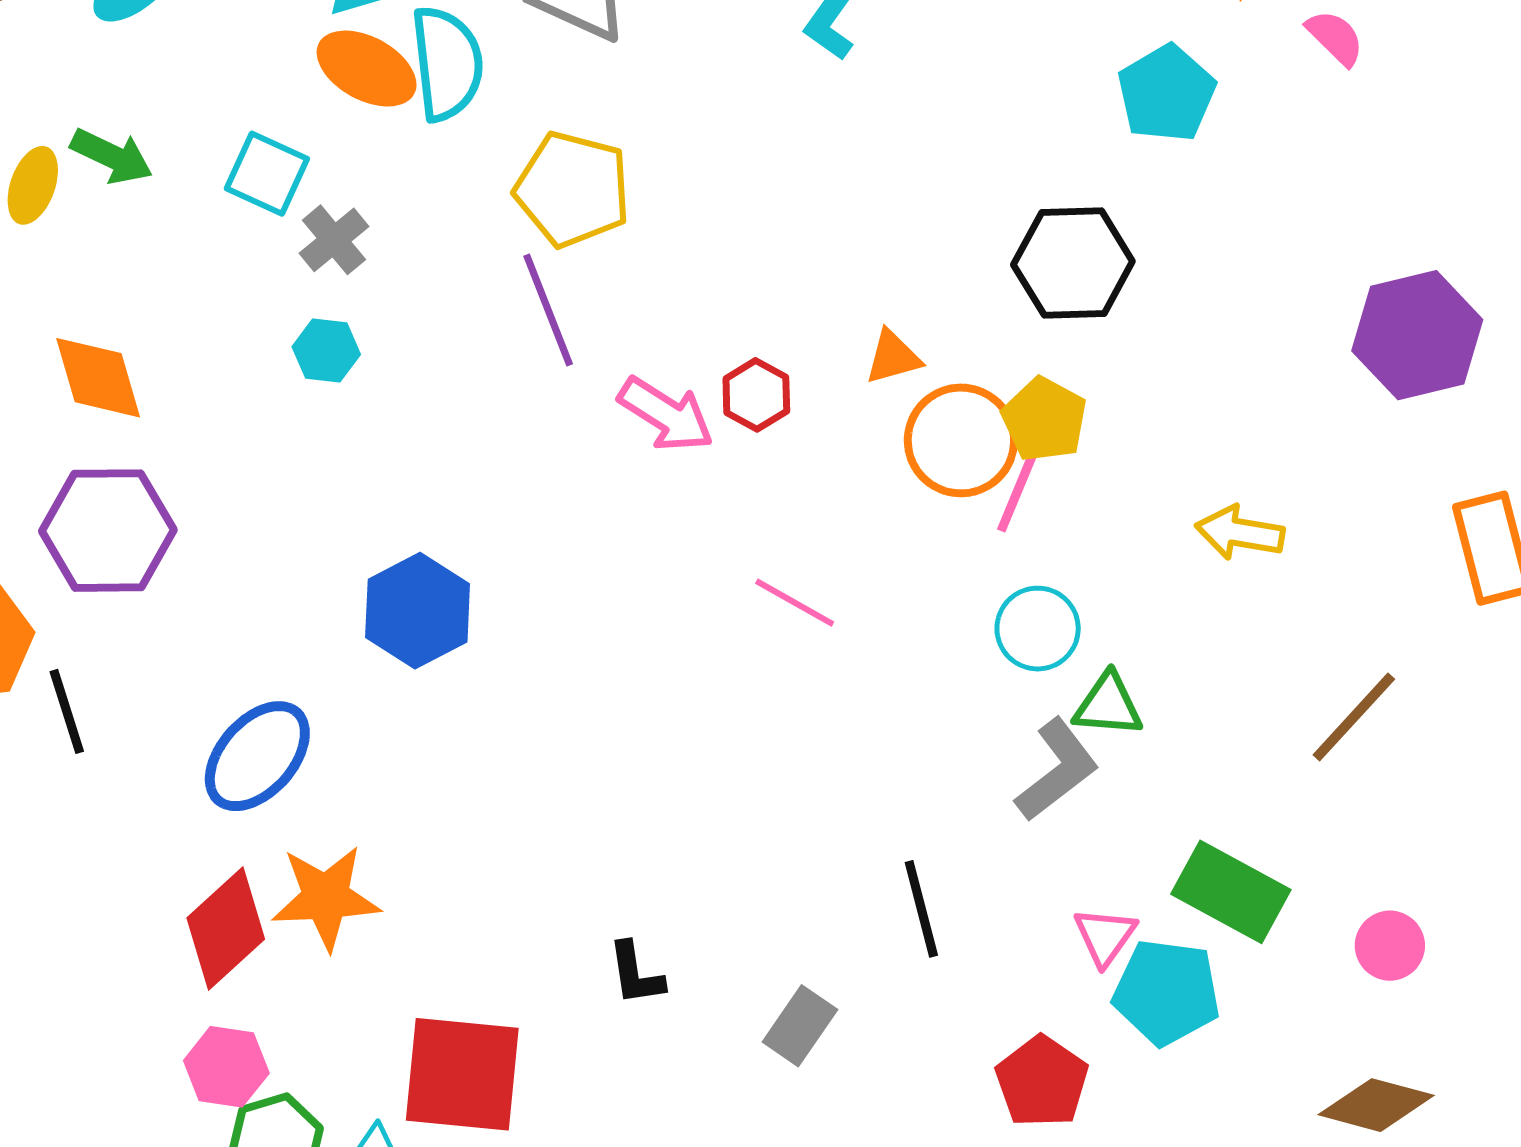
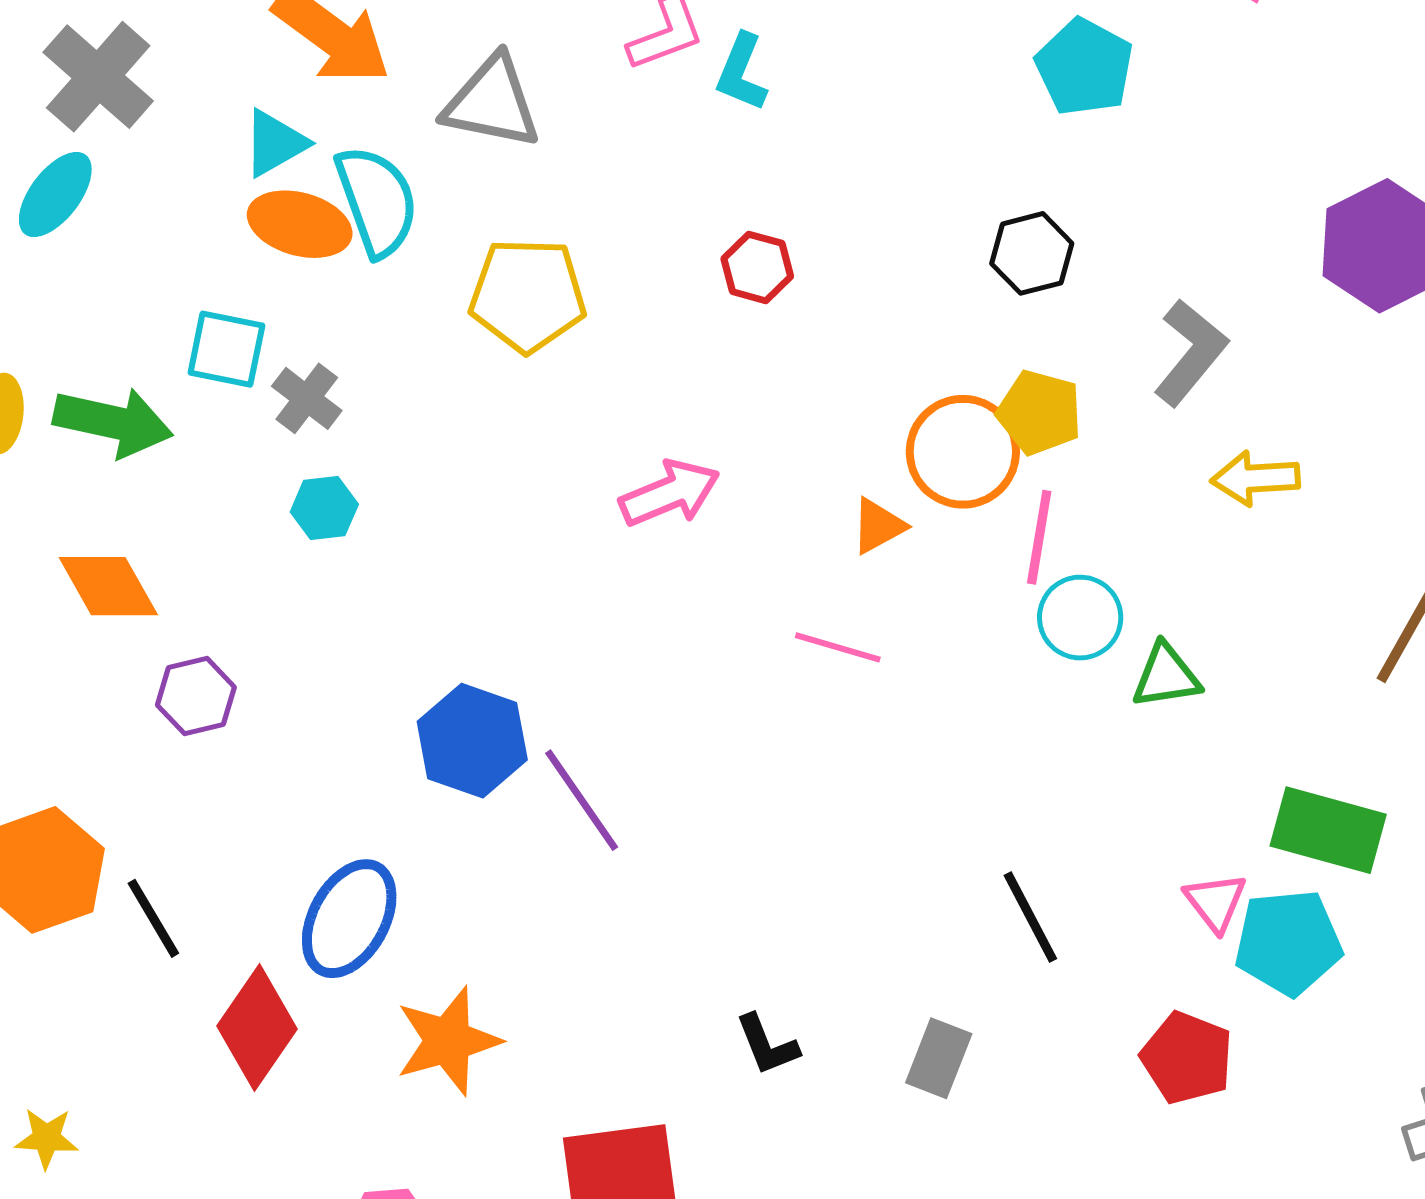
green arrow: (112, 156) -> (113, 422), moved, size x1.4
black hexagon: (1073, 263) -> (1032, 253), size x0.7
purple line: (548, 310) -> (582, 800), moved
orange triangle: (893, 357) -> (878, 526), moved
red hexagon: (756, 395) -> (757, 267), moved
pink arrow: (666, 414) -> (670, 493), turned -42
pink line: (1019, 487) -> (1039, 537), moved
purple hexagon: (108, 531) -> (196, 696), moved, size x0.6
gray L-shape: (1057, 770) -> (1190, 352), moved
red diamond: (226, 929) -> (257, 1028), moved

